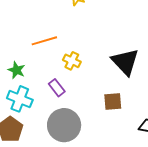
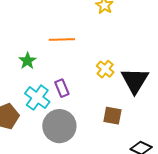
yellow cross: (72, 61) -> (105, 69), moved
cyan cross: (20, 99) -> (37, 98), moved

